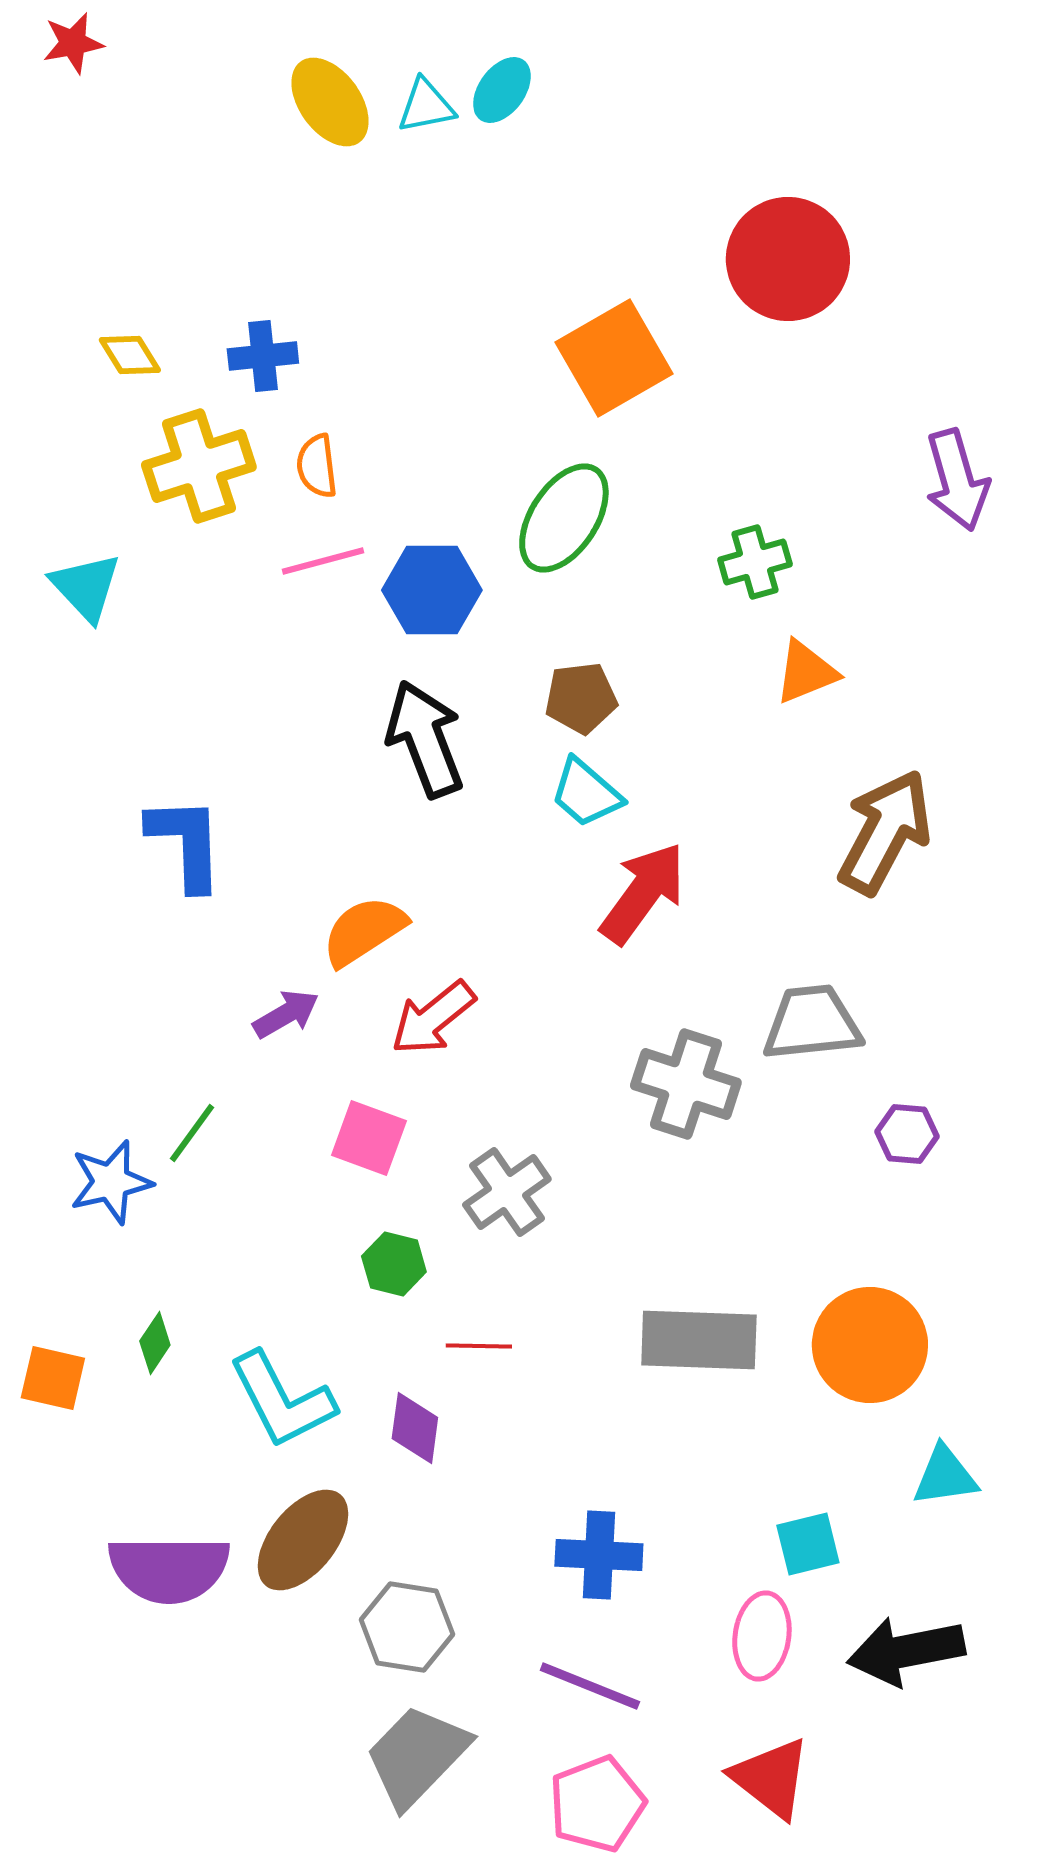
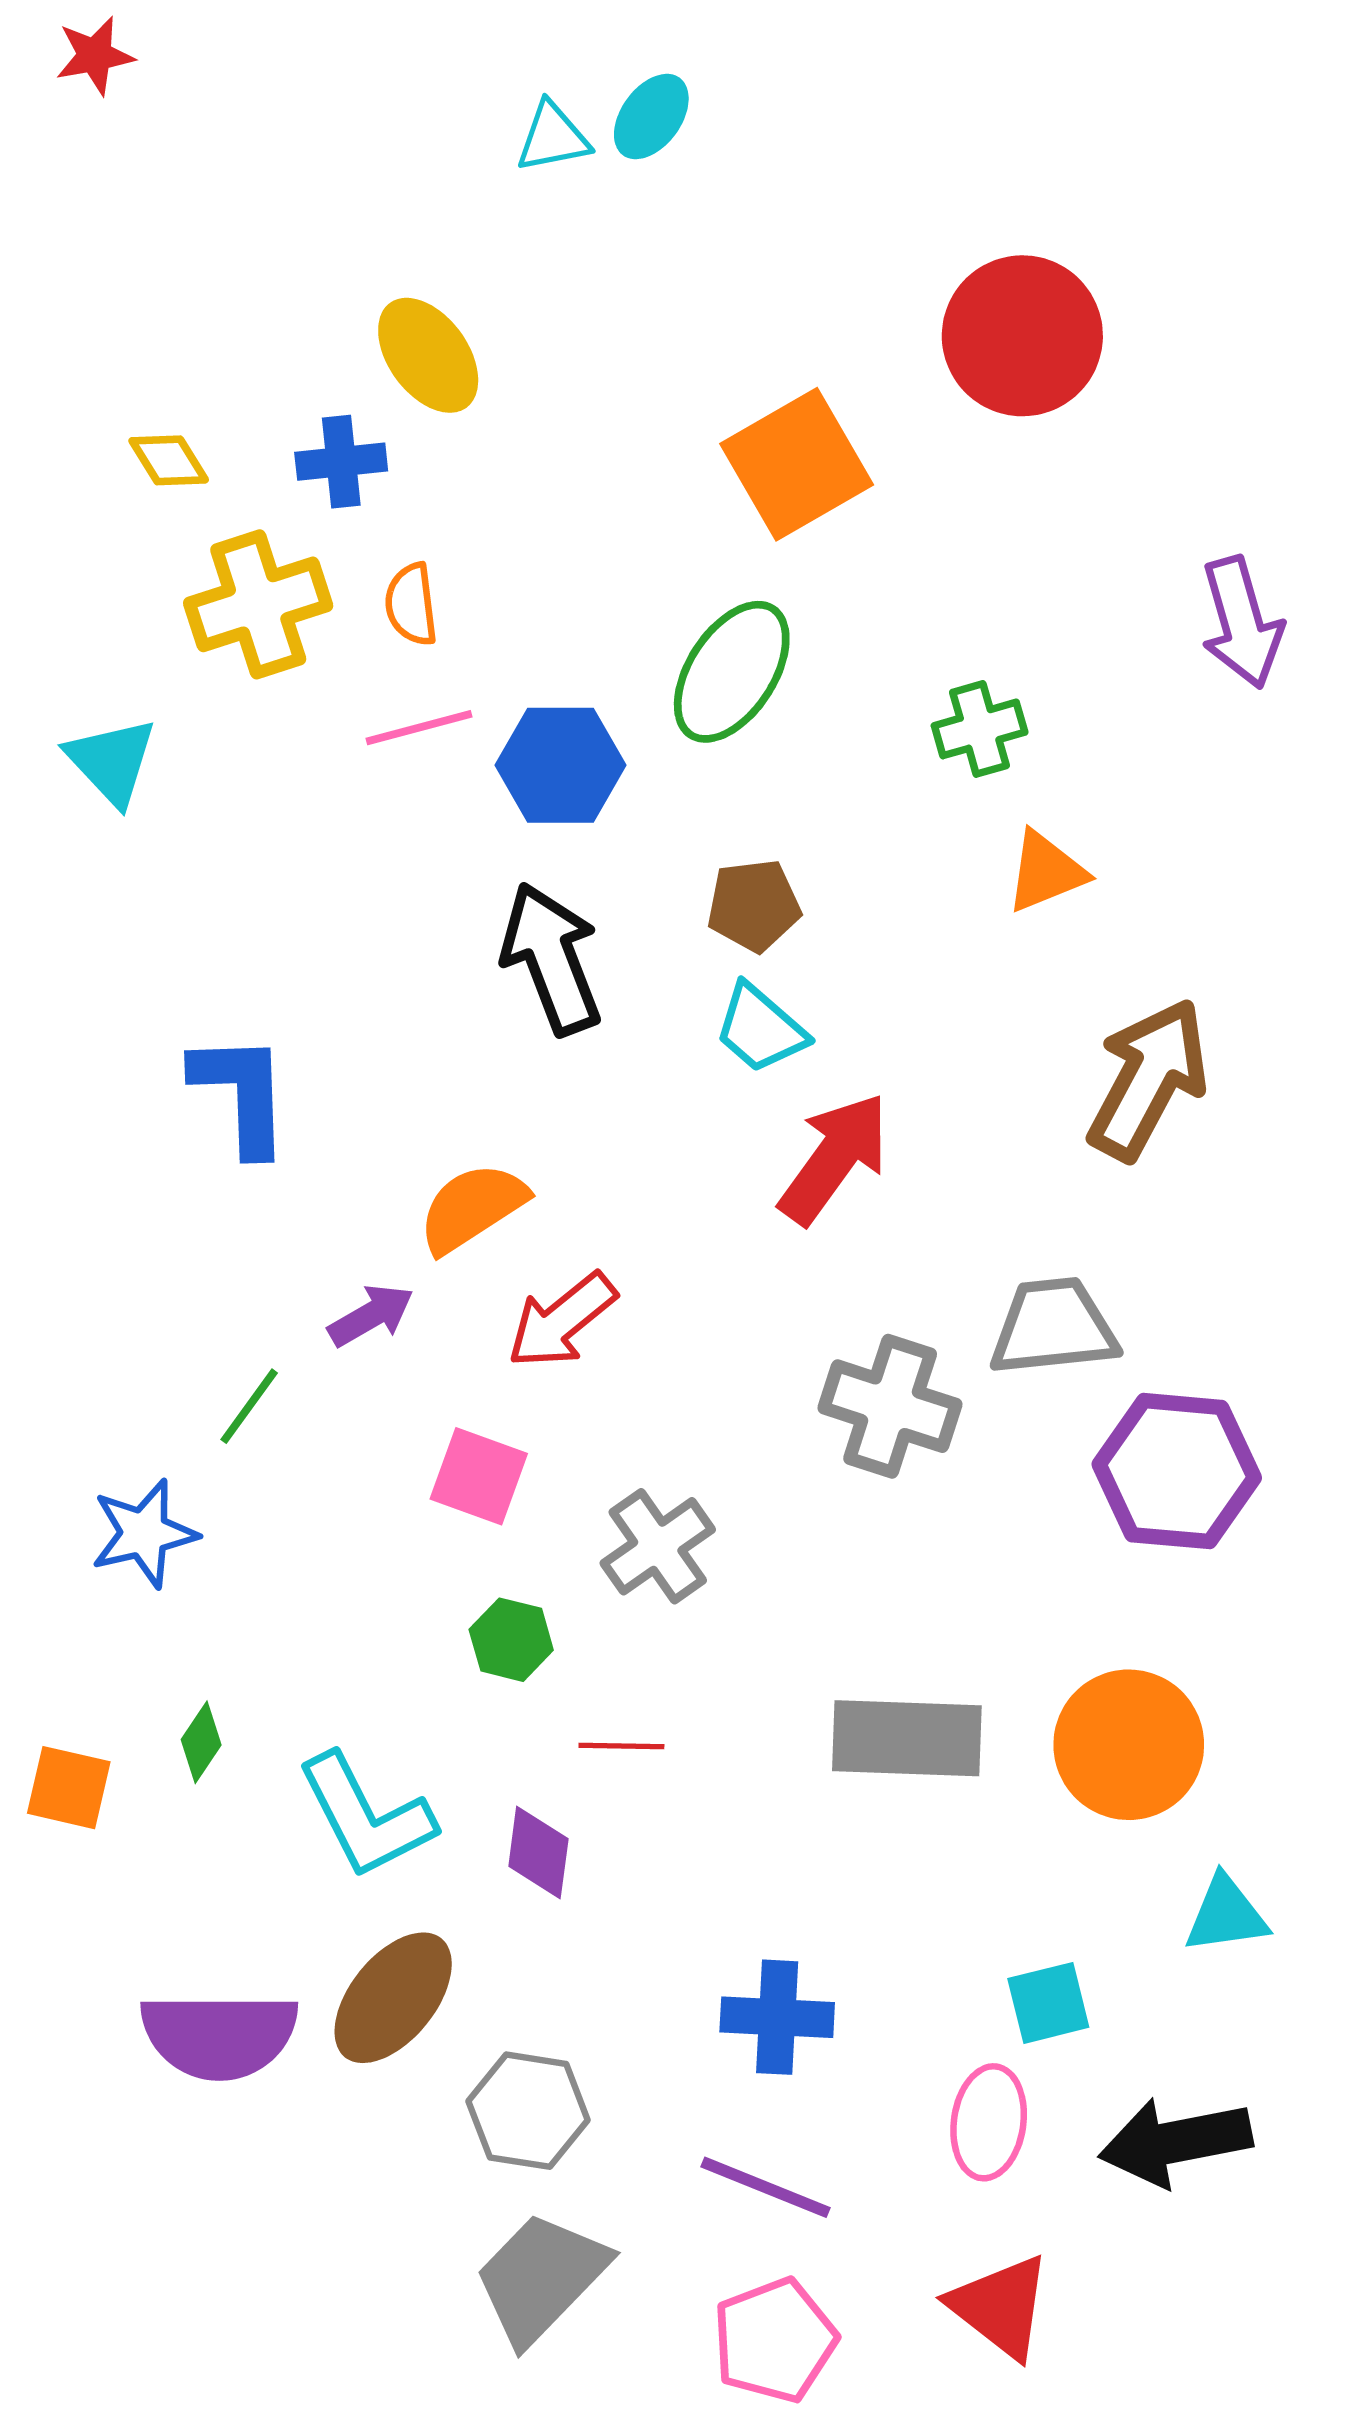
yellow ellipse: (330, 102) -> (428, 355), moved
green line: (192, 1133) -> (249, 1406), moved
purple hexagon: (907, 1134) -> (1177, 1471), size x2.0

